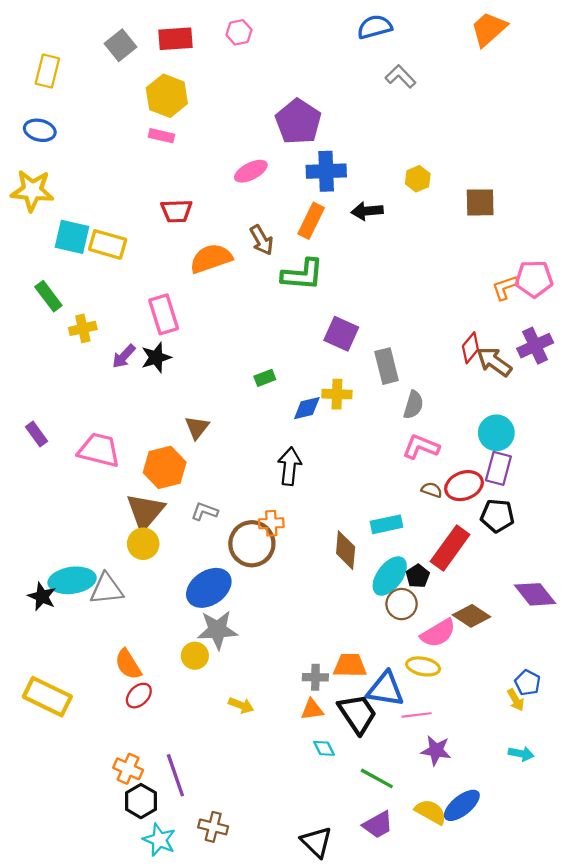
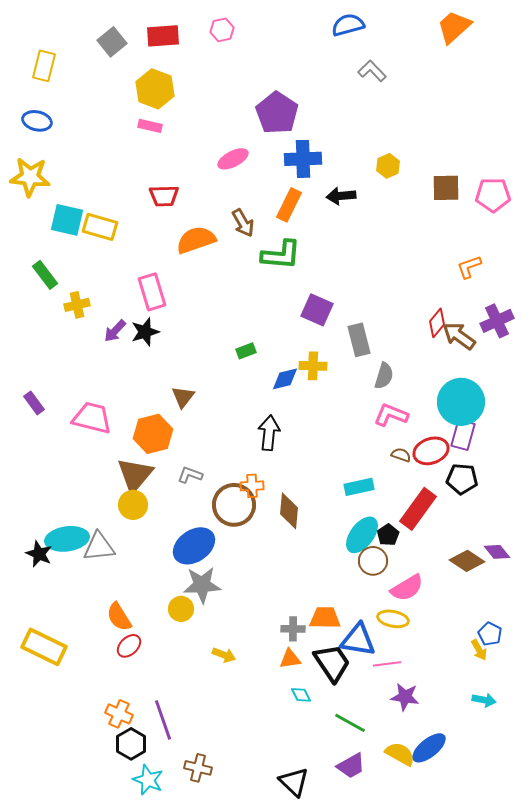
pink pentagon: (534, 279) -> (493, 195), moved
cyan circle: (496, 433) -> (461, 402), size x1.4
brown diamond: (346, 550) -> (289, 511), moved
purple diamond: (535, 594) -> (497, 552), size x0.7
brown diamond: (472, 616) -> (467, 561), moved

